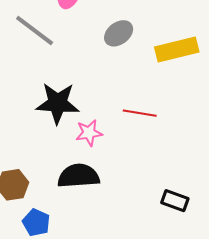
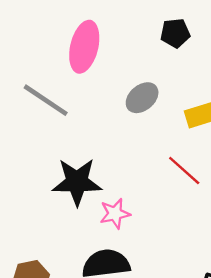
red line: (140, 113) -> (184, 171), moved, turned 36

